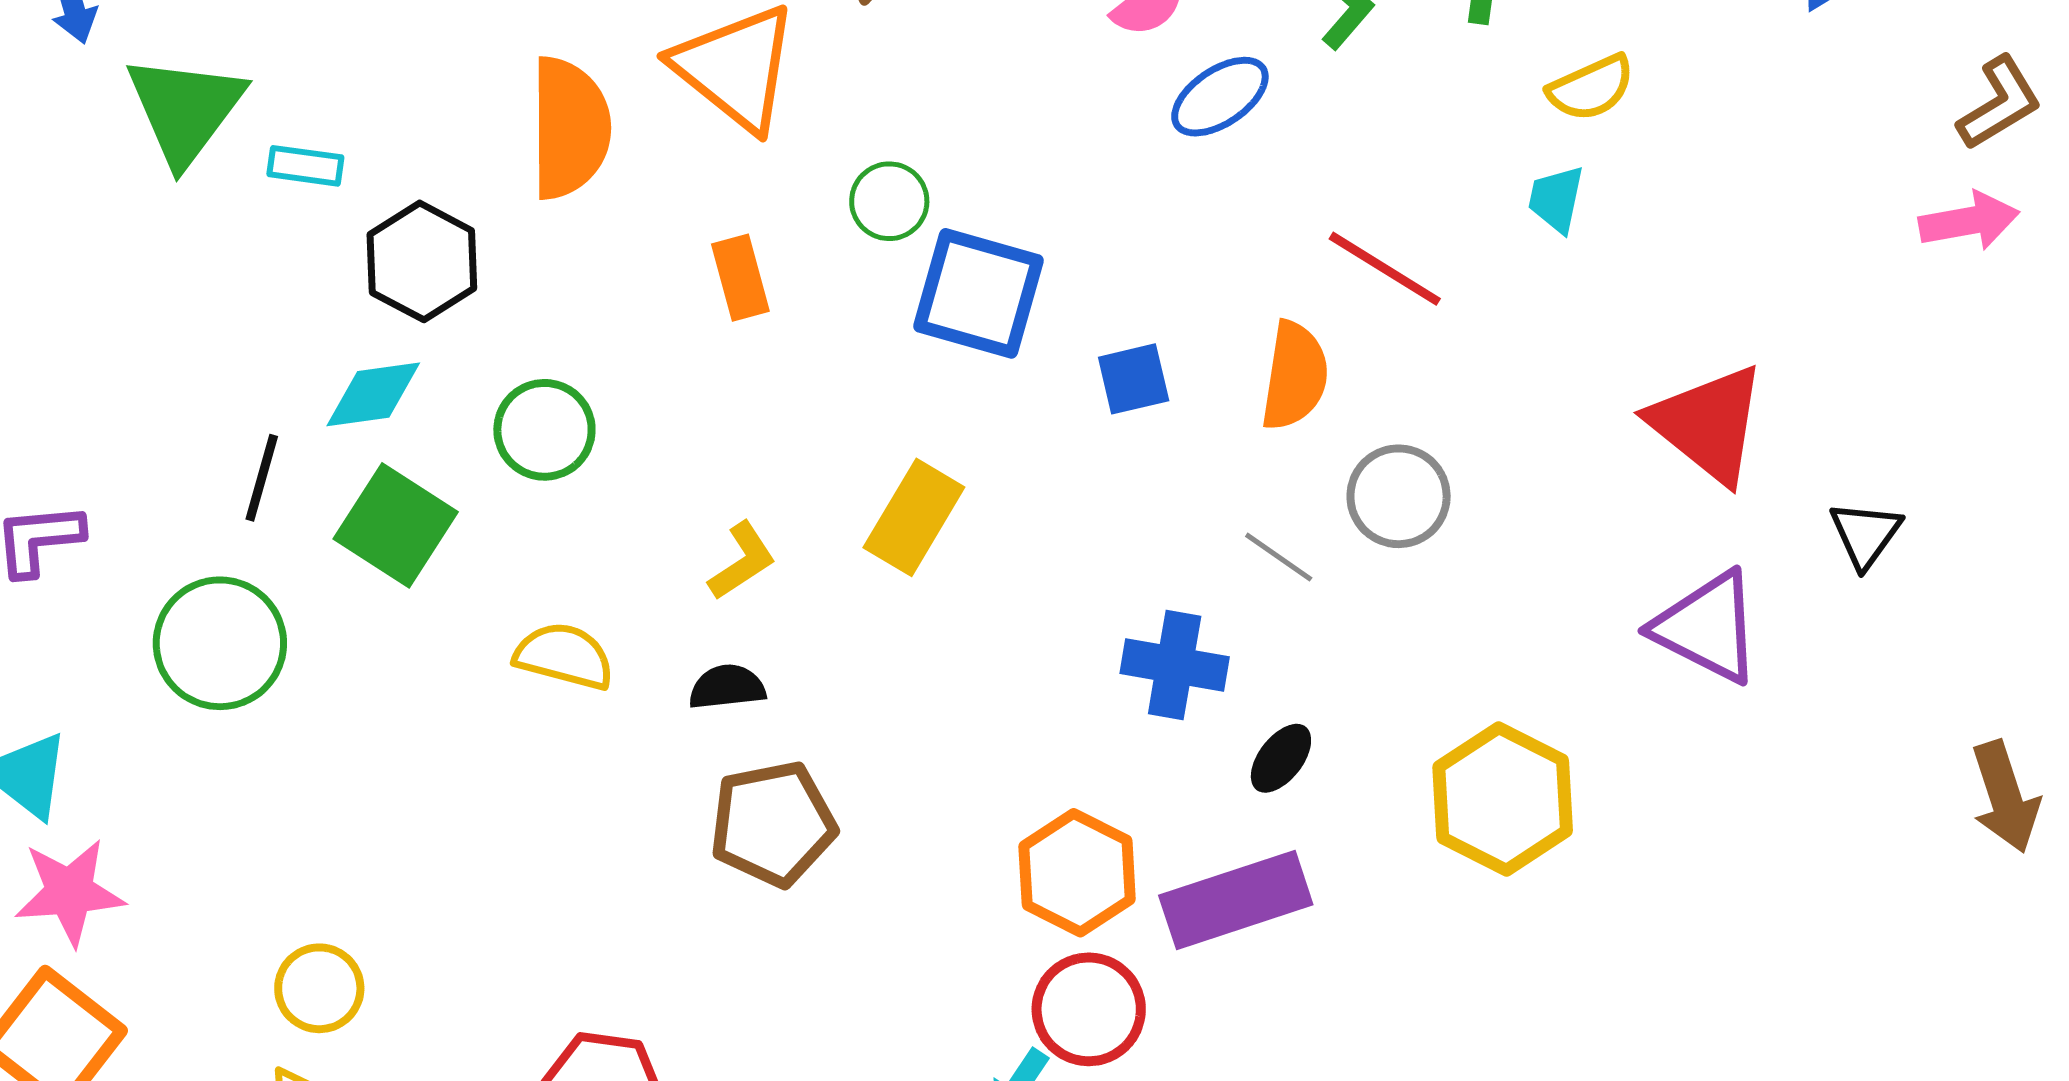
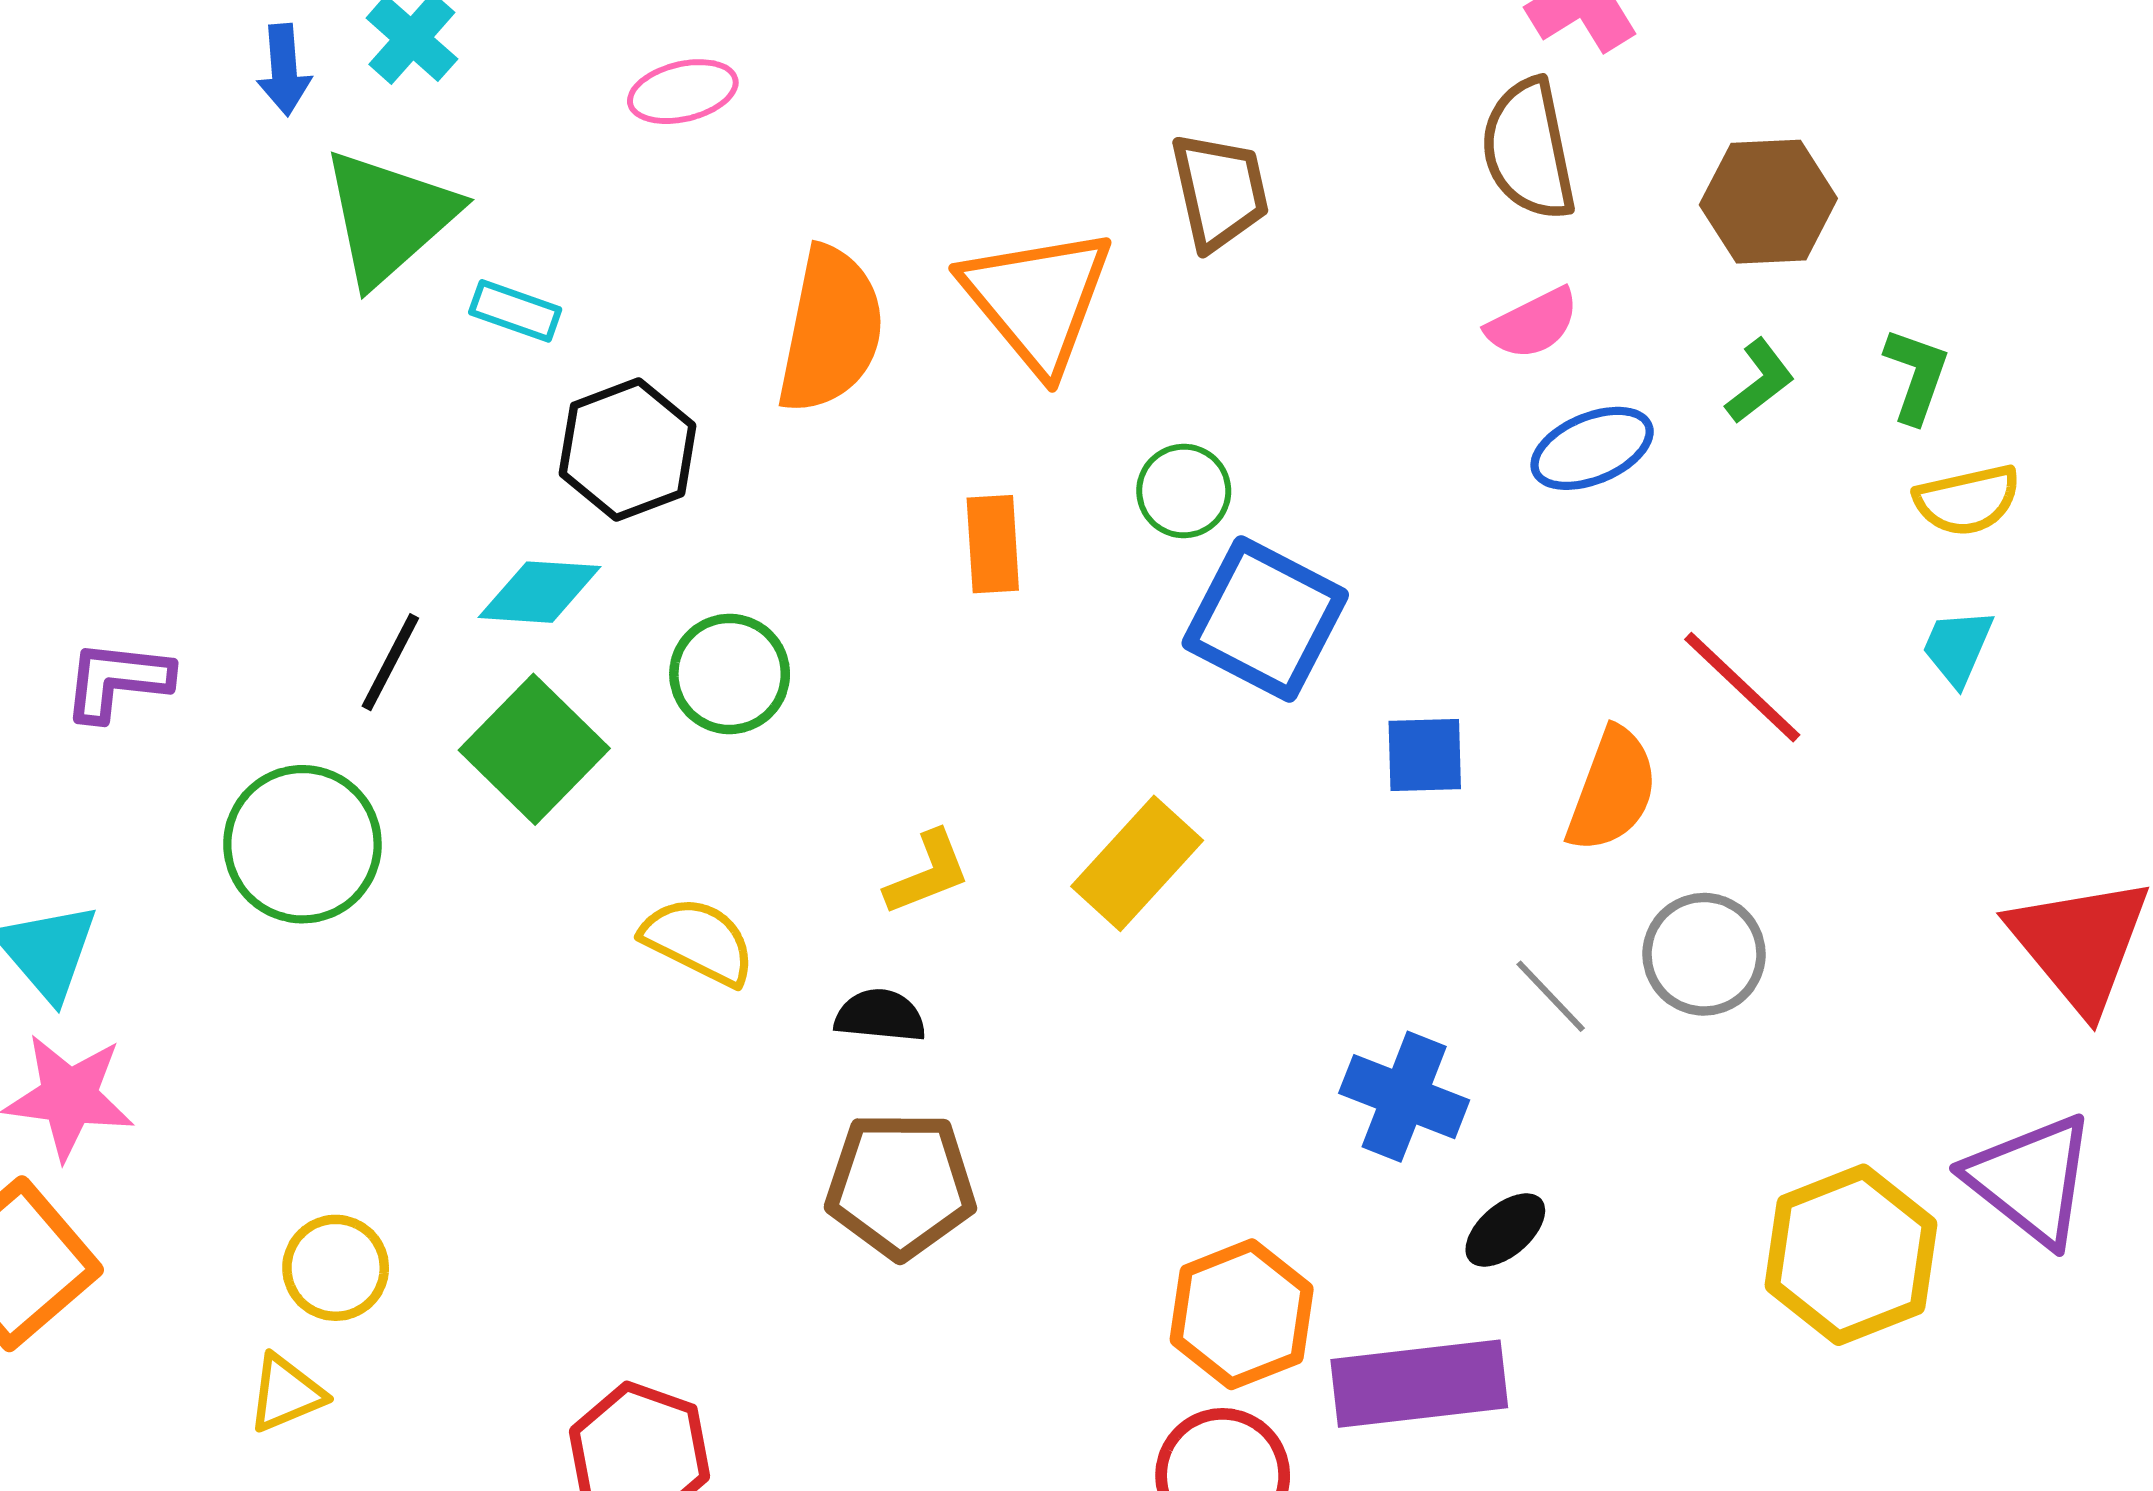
yellow semicircle: (1591, 88) -> (1967, 500), moved
yellow hexagon: (1503, 799) -> (1851, 1255), moved

